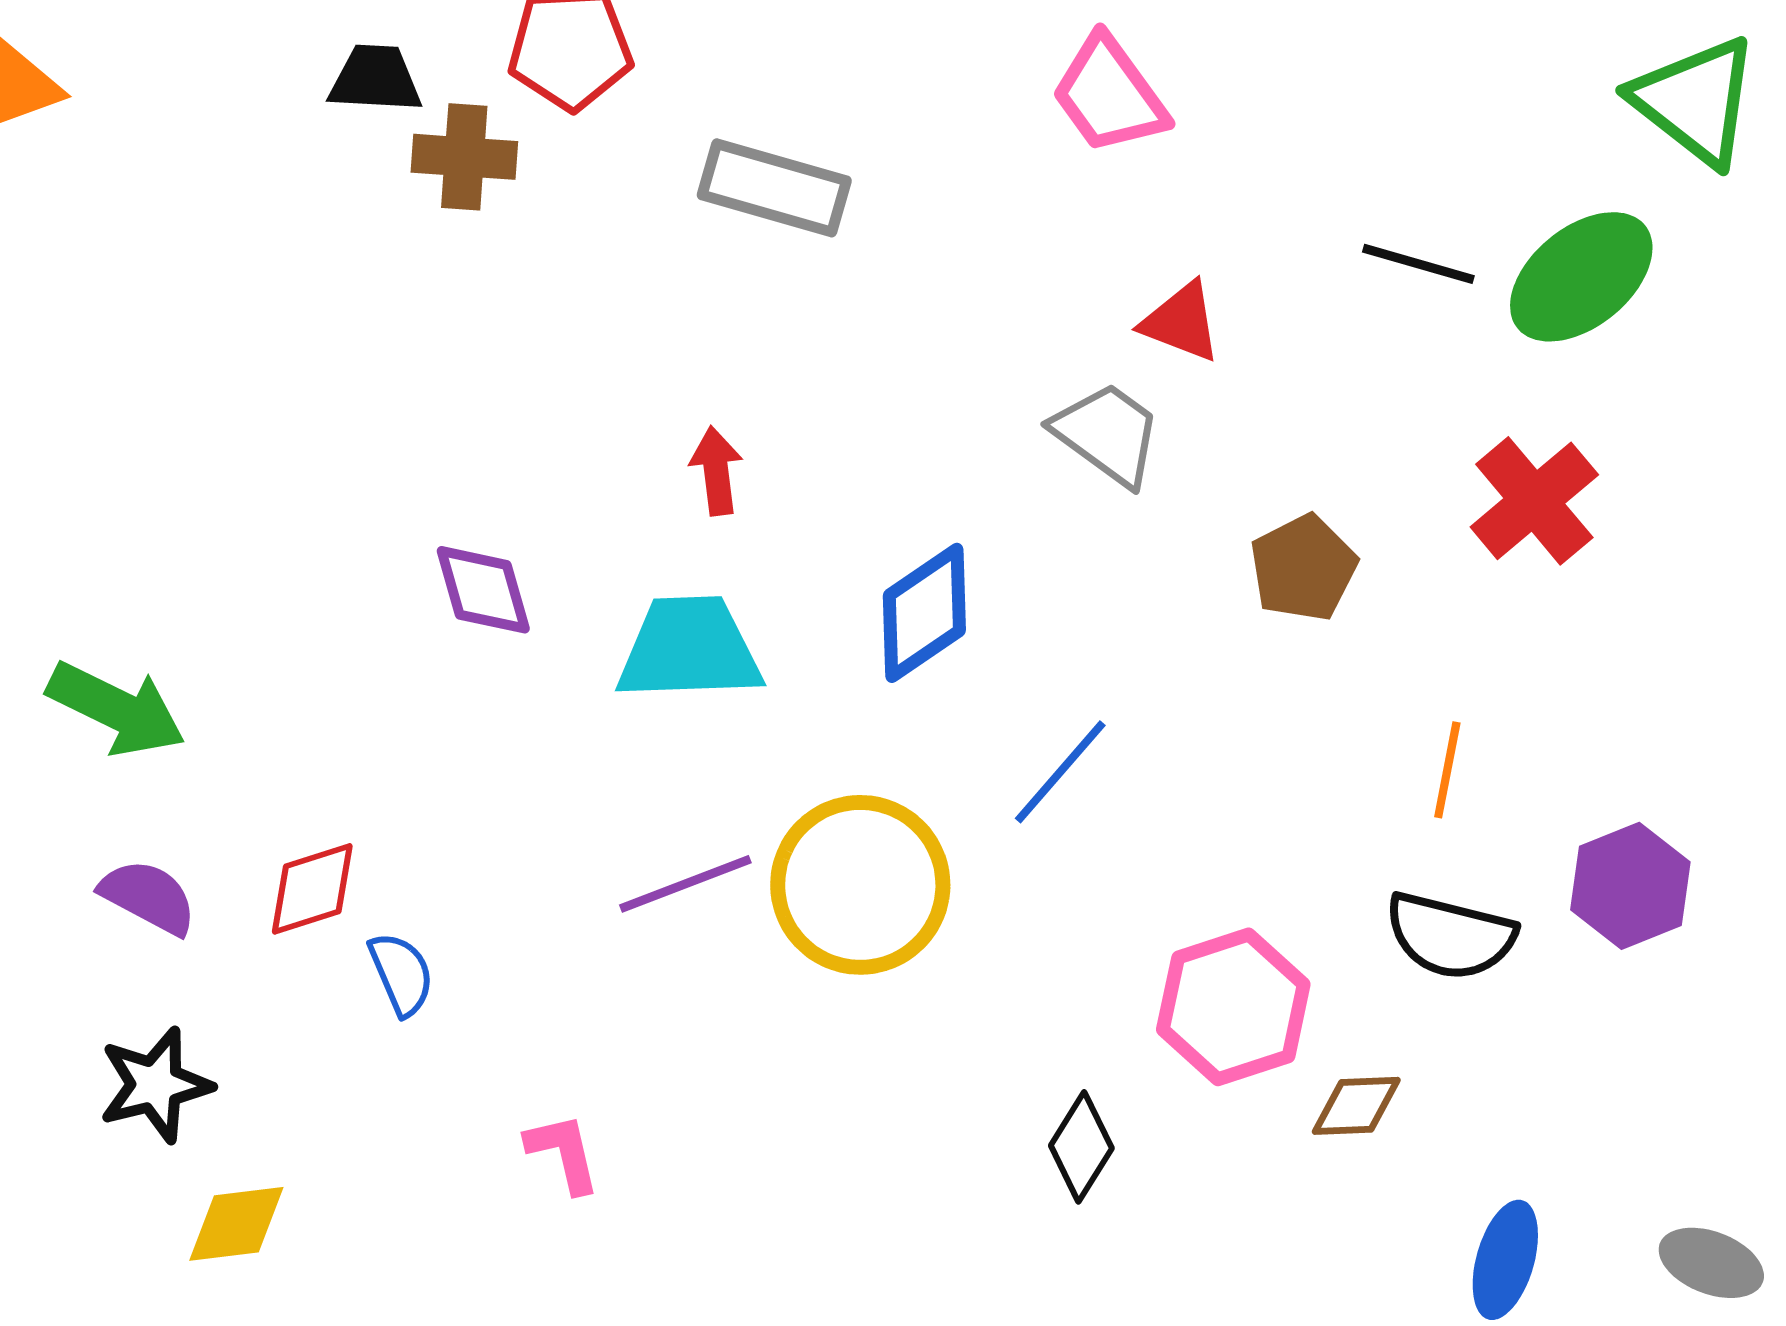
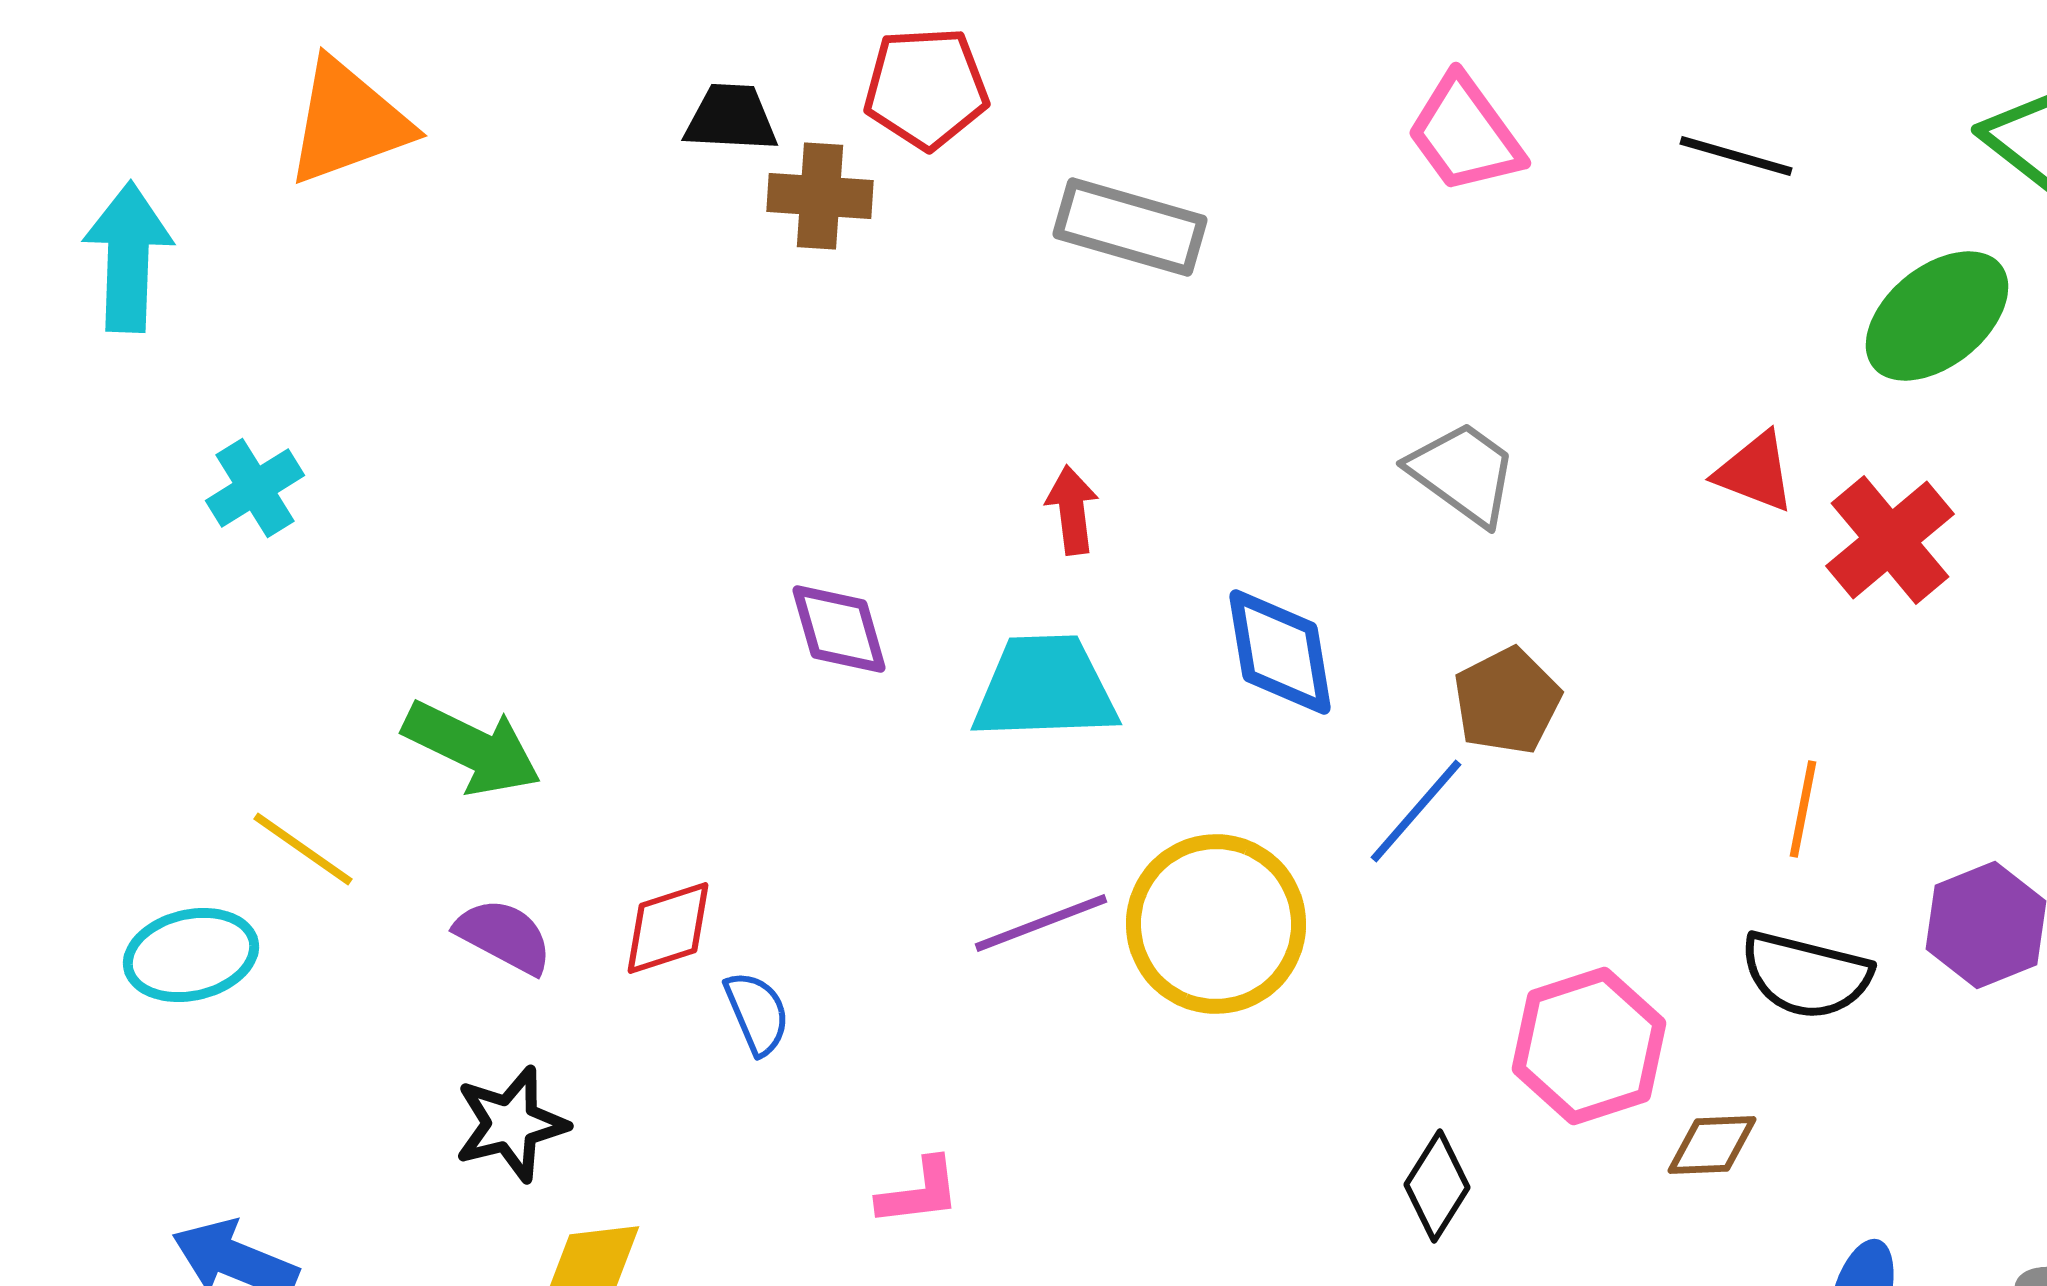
black line: (1418, 264) -> (1736, 156), moved
red triangle: (1181, 322) -> (1755, 472), moved
brown pentagon: (1303, 568) -> (1507, 701), moved
blue diamond: (924, 613) -> (1280, 652), turned -65
pink L-shape: (563, 1153) -> (919, 1192), turned 96

